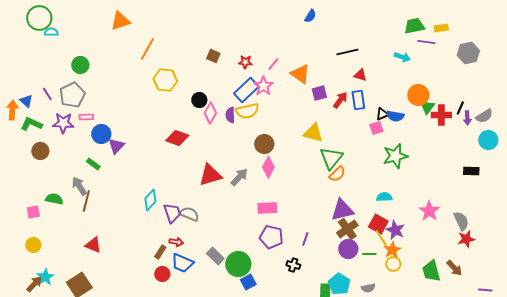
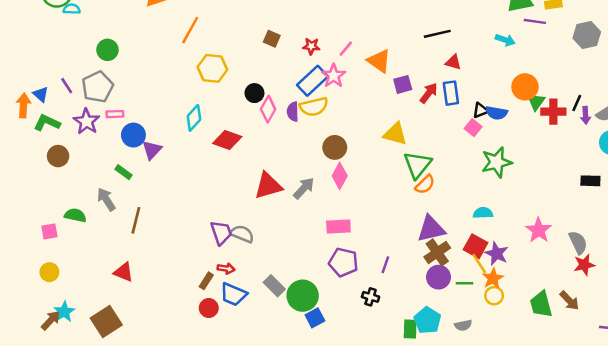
purple star: (63, 123) -> (86, 121), turned 30
pink square: (376, 128) -> (473, 128), turned -32
cyan diamond: (150, 200) -> (194, 118), moved
brown line: (86, 201) -> (136, 220), moved

